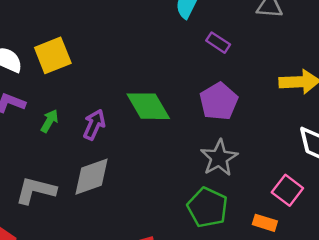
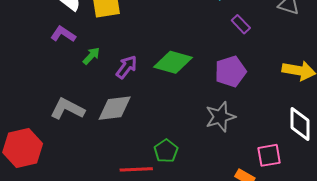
green diamond: (148, 106) -> (173, 62), turned -57
pink square: (287, 190) -> (269, 155), turned 30
green pentagon: (207, 207) -> (166, 151), moved, size x0.7

